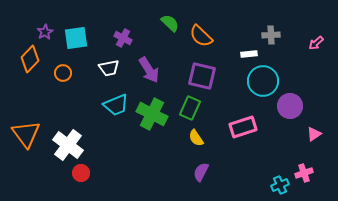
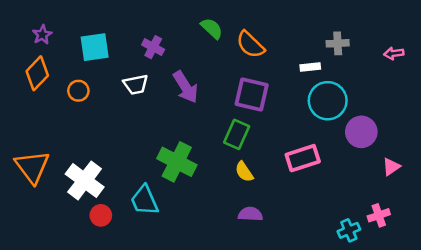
purple star: (45, 32) -> (42, 35), moved
pink arrow: (316, 43) -> (394, 53), turned 35
cyan trapezoid: (116, 105) -> (144, 200), moved, turned 88
green cross: (152, 114) -> (177, 162), moved
purple semicircle: (201, 172) -> (250, 214), turned 66

